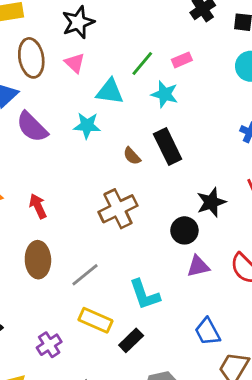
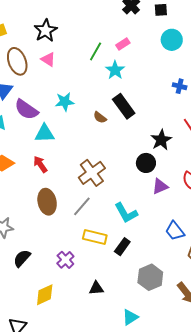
cyan triangle: (110, 91) -> (44, 133), moved
cyan star: (165, 94) -> (115, 70), turned 30
brown cross: (118, 209) -> (92, 173), moved

